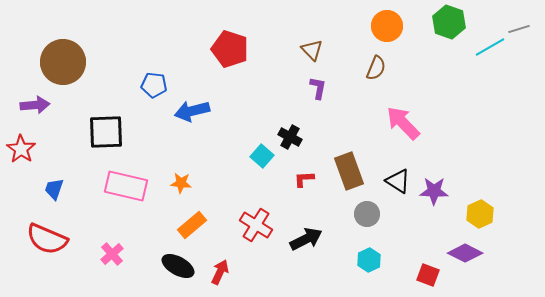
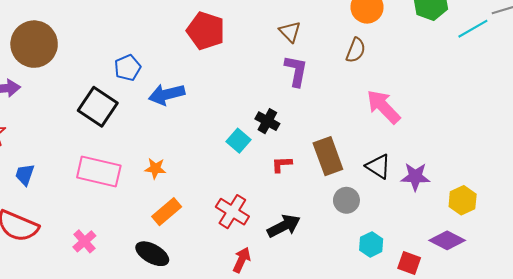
blue pentagon: (154, 85) -> (128, 68), turned -30
purple L-shape: (318, 88) -> (296, 71), size x1.4
black square: (106, 132) -> (98, 107), moved, turned 36
cyan hexagon: (369, 260) -> (371, 244), moved
red arrow: (220, 272) -> (242, 260), moved

